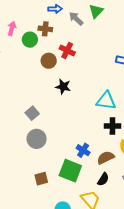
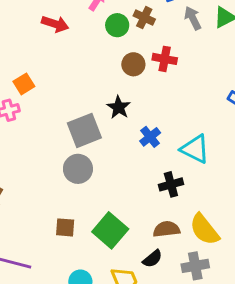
red cross: (67, 50) -> (165, 59), turned -35
black star: (63, 87) -> (119, 107), moved
gray square: (32, 113) -> (84, 130), size x1.6
black cross: (112, 126) -> (171, 184), moved, turned -35
blue cross: (83, 150) -> (150, 137), moved

